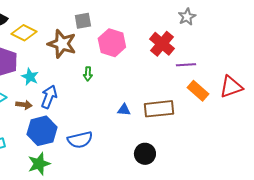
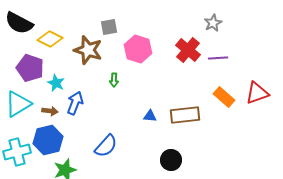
purple line: (186, 65) -> (218, 58), moved
blue hexagon: (42, 131) -> (48, 140), moved
blue semicircle: (80, 140) -> (106, 146), turned -35

